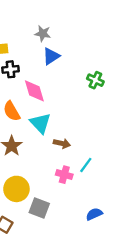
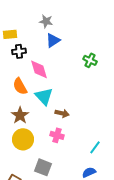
cyan line: (86, 165) -> (95, 147), moved
pink cross: (64, 175) -> (57, 135), moved
yellow circle: (16, 189) -> (23, 139), moved

